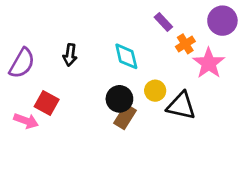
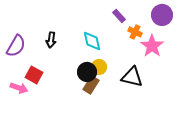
orange cross: (185, 44) -> (135, 32), turned -32
yellow circle: (155, 91) -> (99, 67), moved

